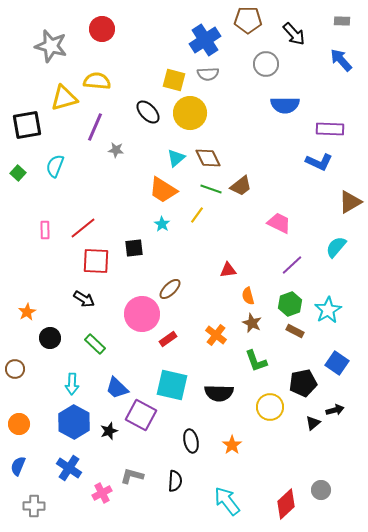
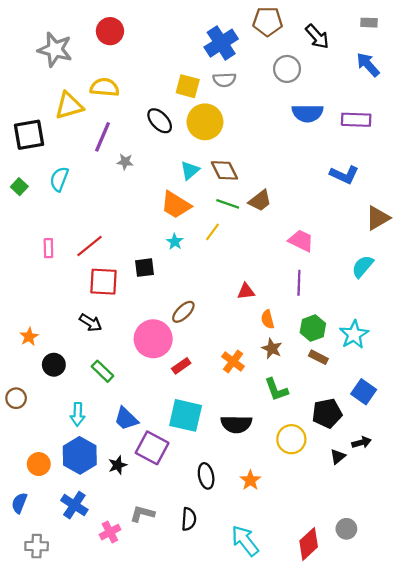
purple rectangle: (330, 129) -> (356, 120), moved
purple line: (292, 265) -> (299, 283), moved, turned -45
orange circle: (19, 424) -> (39, 464), moved

